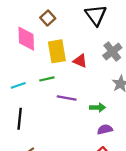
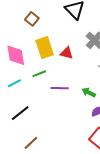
pink diamond: (26, 39) -> (16, 55), moved
green arrow: (98, 107) -> (89, 92), turned -144
black line: (20, 119) -> (20, 113), turned 54

